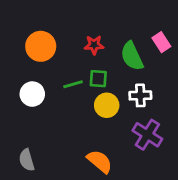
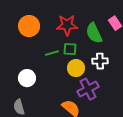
red star: (94, 45) -> (67, 25), size x1.5
white circle: (32, 94) -> (27, 78), moved
purple cross: (147, 135) -> (88, 89), moved, turned 30

